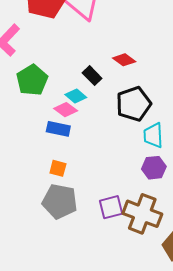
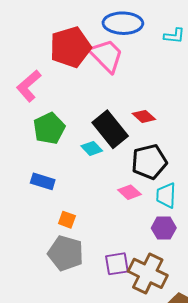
black rectangle: (92, 76) -> (110, 129), size x1.8
pink diamond: (66, 110) -> (129, 192), moved
blue rectangle: (58, 129) -> (43, 181), moved

